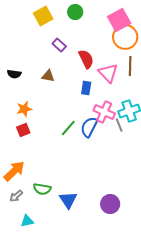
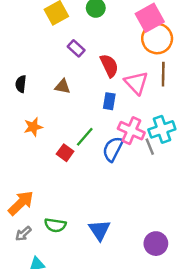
black semicircle: (14, 74) -> (21, 84), turned 88
green line: (68, 128) -> (85, 137), moved
red square: (23, 130) -> (65, 153), moved, turned -32
blue triangle: (68, 200) -> (99, 230), moved
purple circle: (110, 204) -> (156, 244), moved

